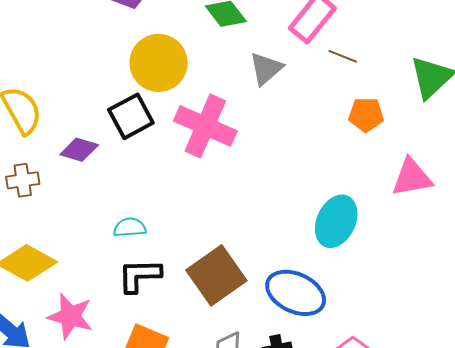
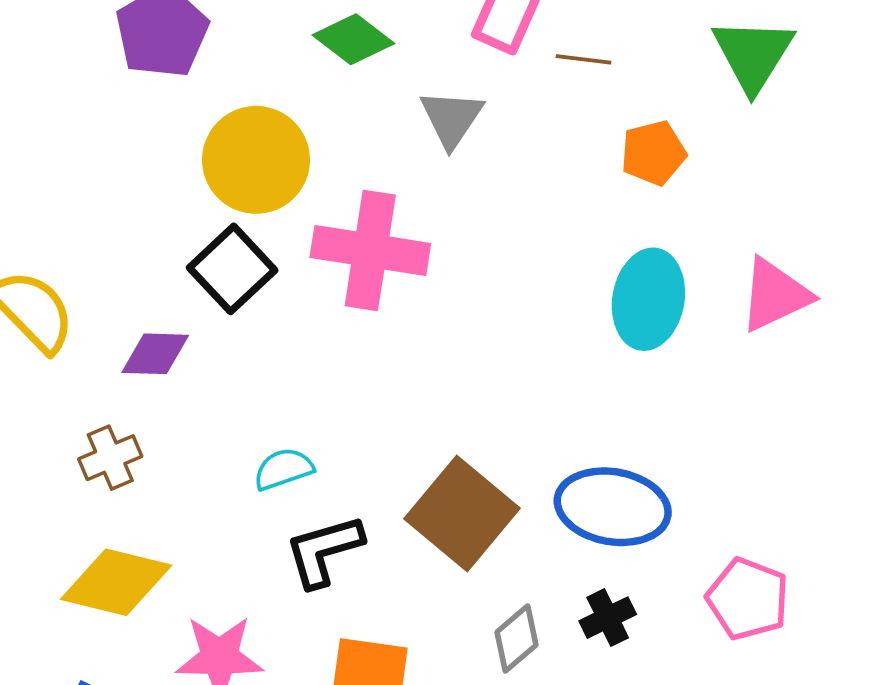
pink triangle: (412, 177) -> (775, 295), moved
brown cross: (23, 180) -> (110, 458), moved
cyan ellipse: (336, 221) -> (648, 299), moved

